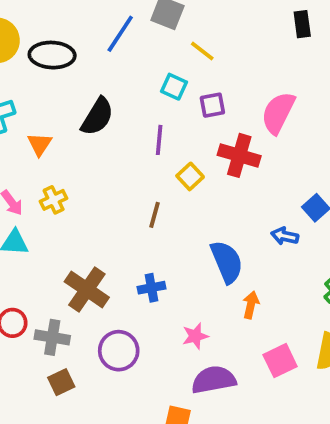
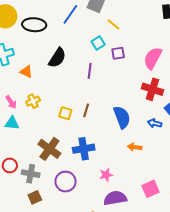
cyan square: (174, 87) -> (98, 43), turned 32
orange triangle: (39, 144) -> (26, 72), turned -40
red cross: (239, 155) -> (153, 89), moved
yellow square: (190, 176) -> (65, 113), moved, turned -32
blue semicircle: (227, 262) -> (122, 117), moved
blue cross: (151, 288) -> (84, 149), size x1.5
orange arrow: (251, 305) -> (135, 147), moved, turned -96

